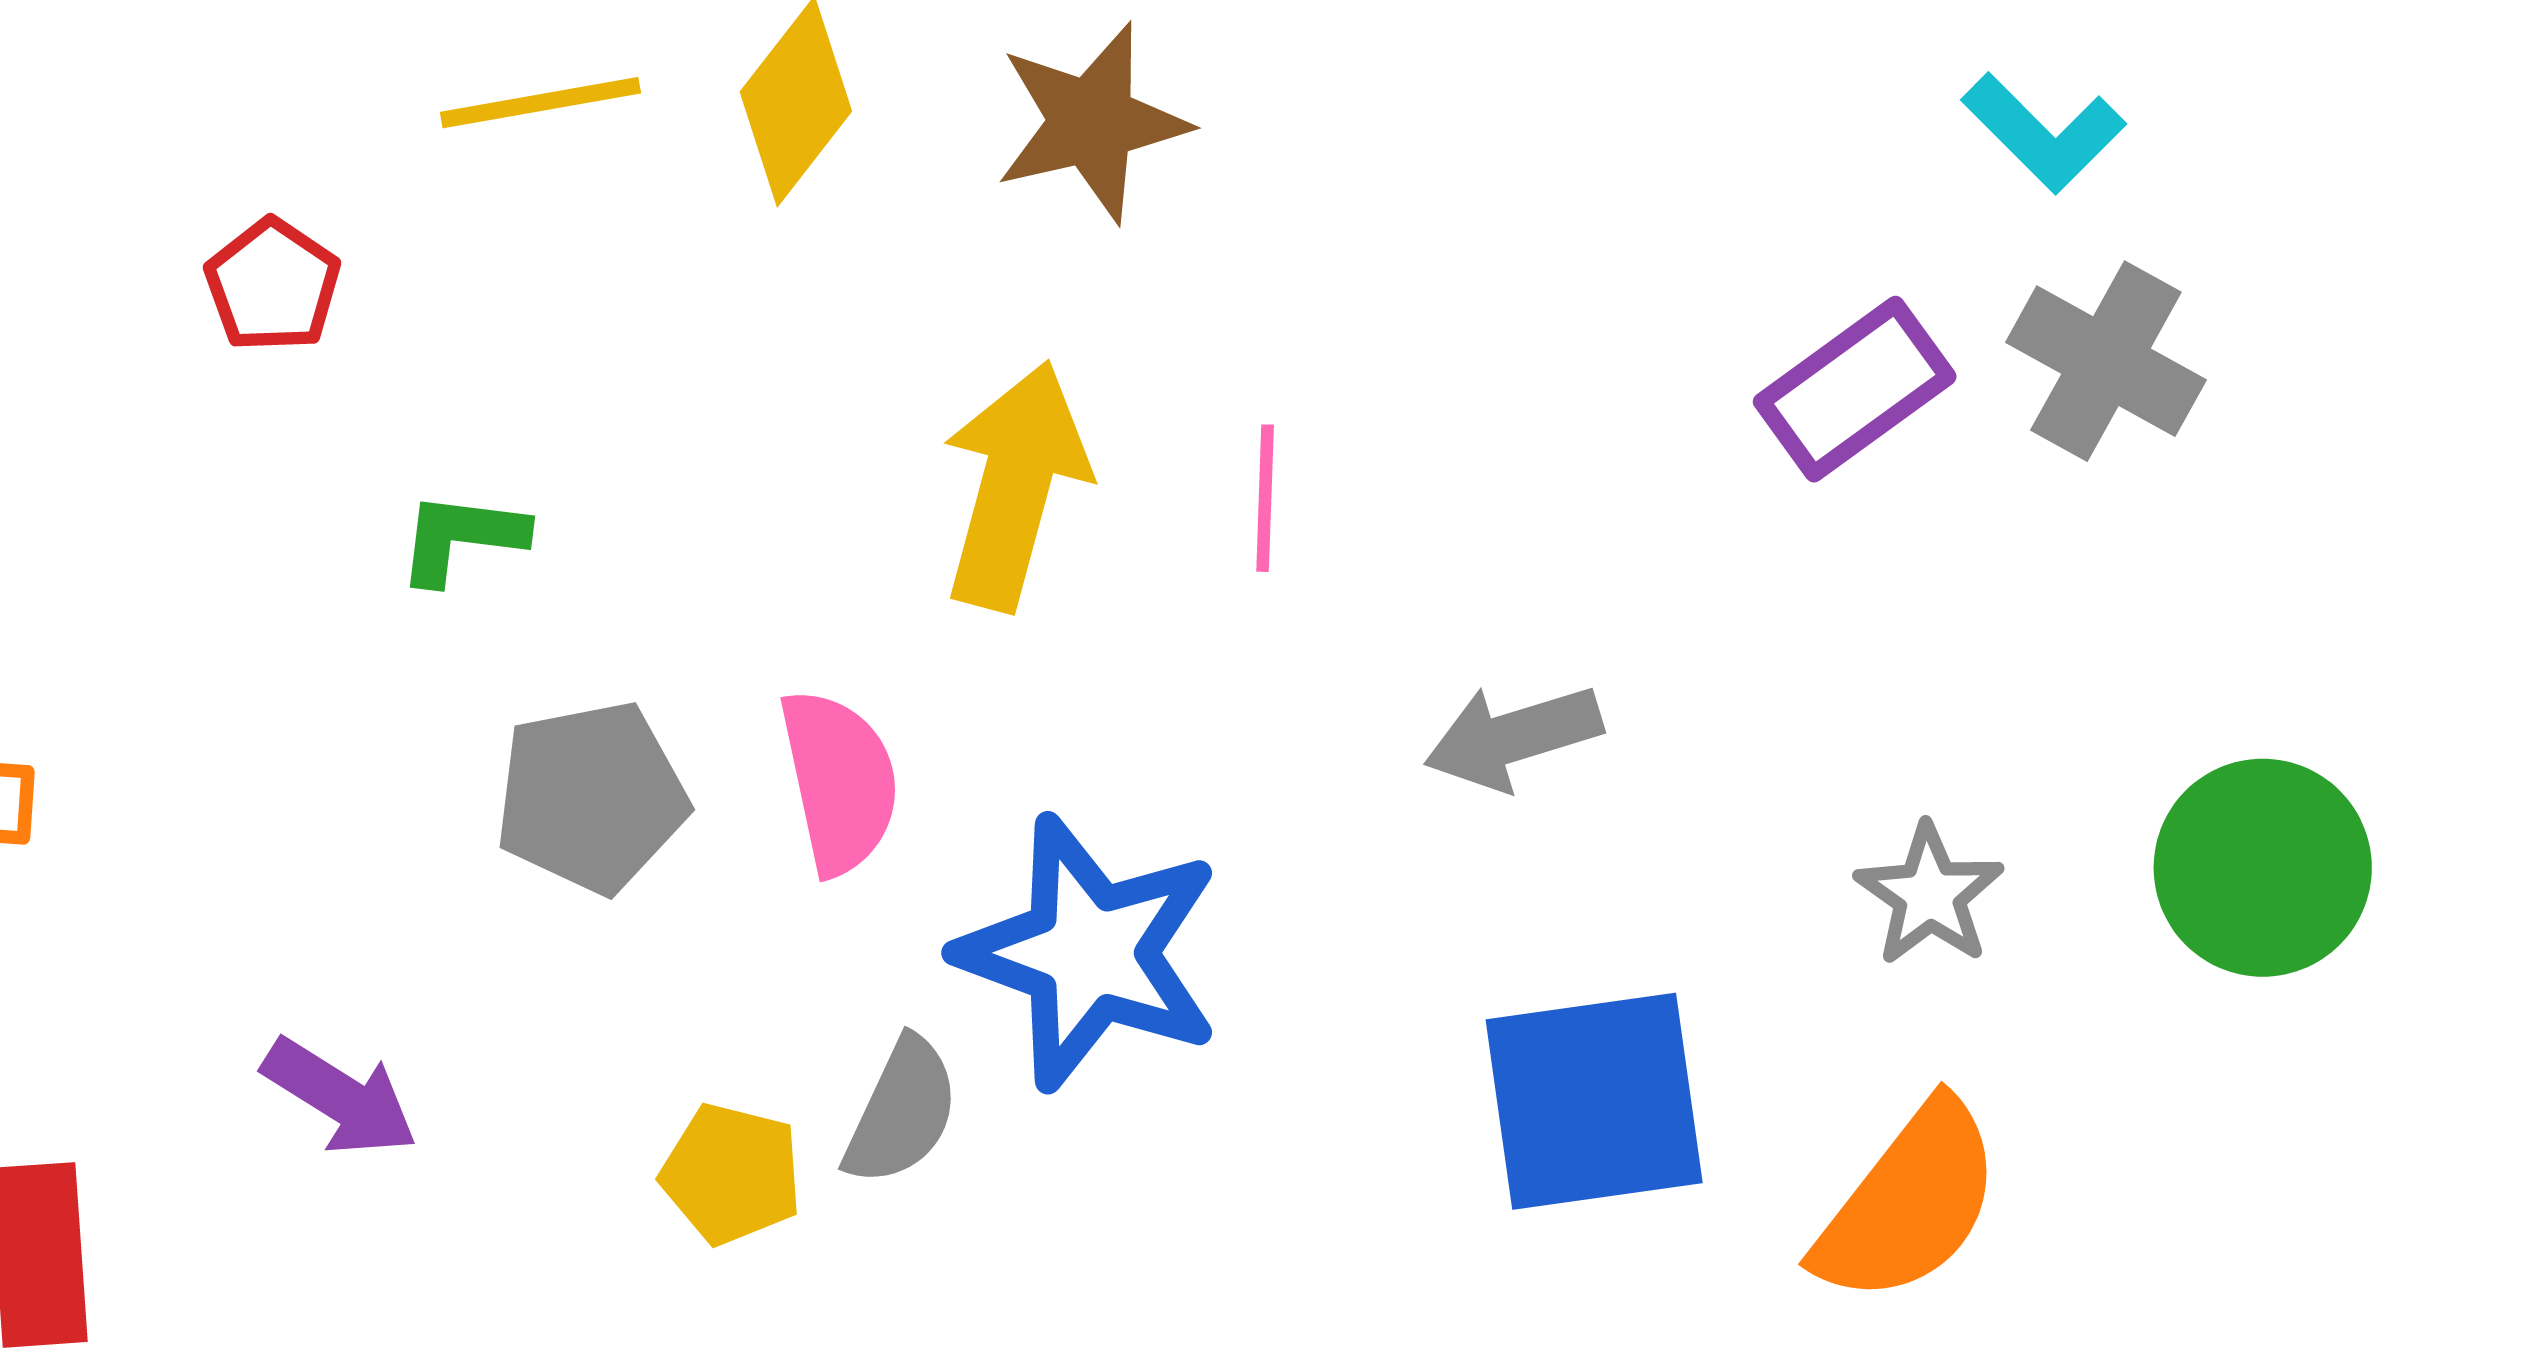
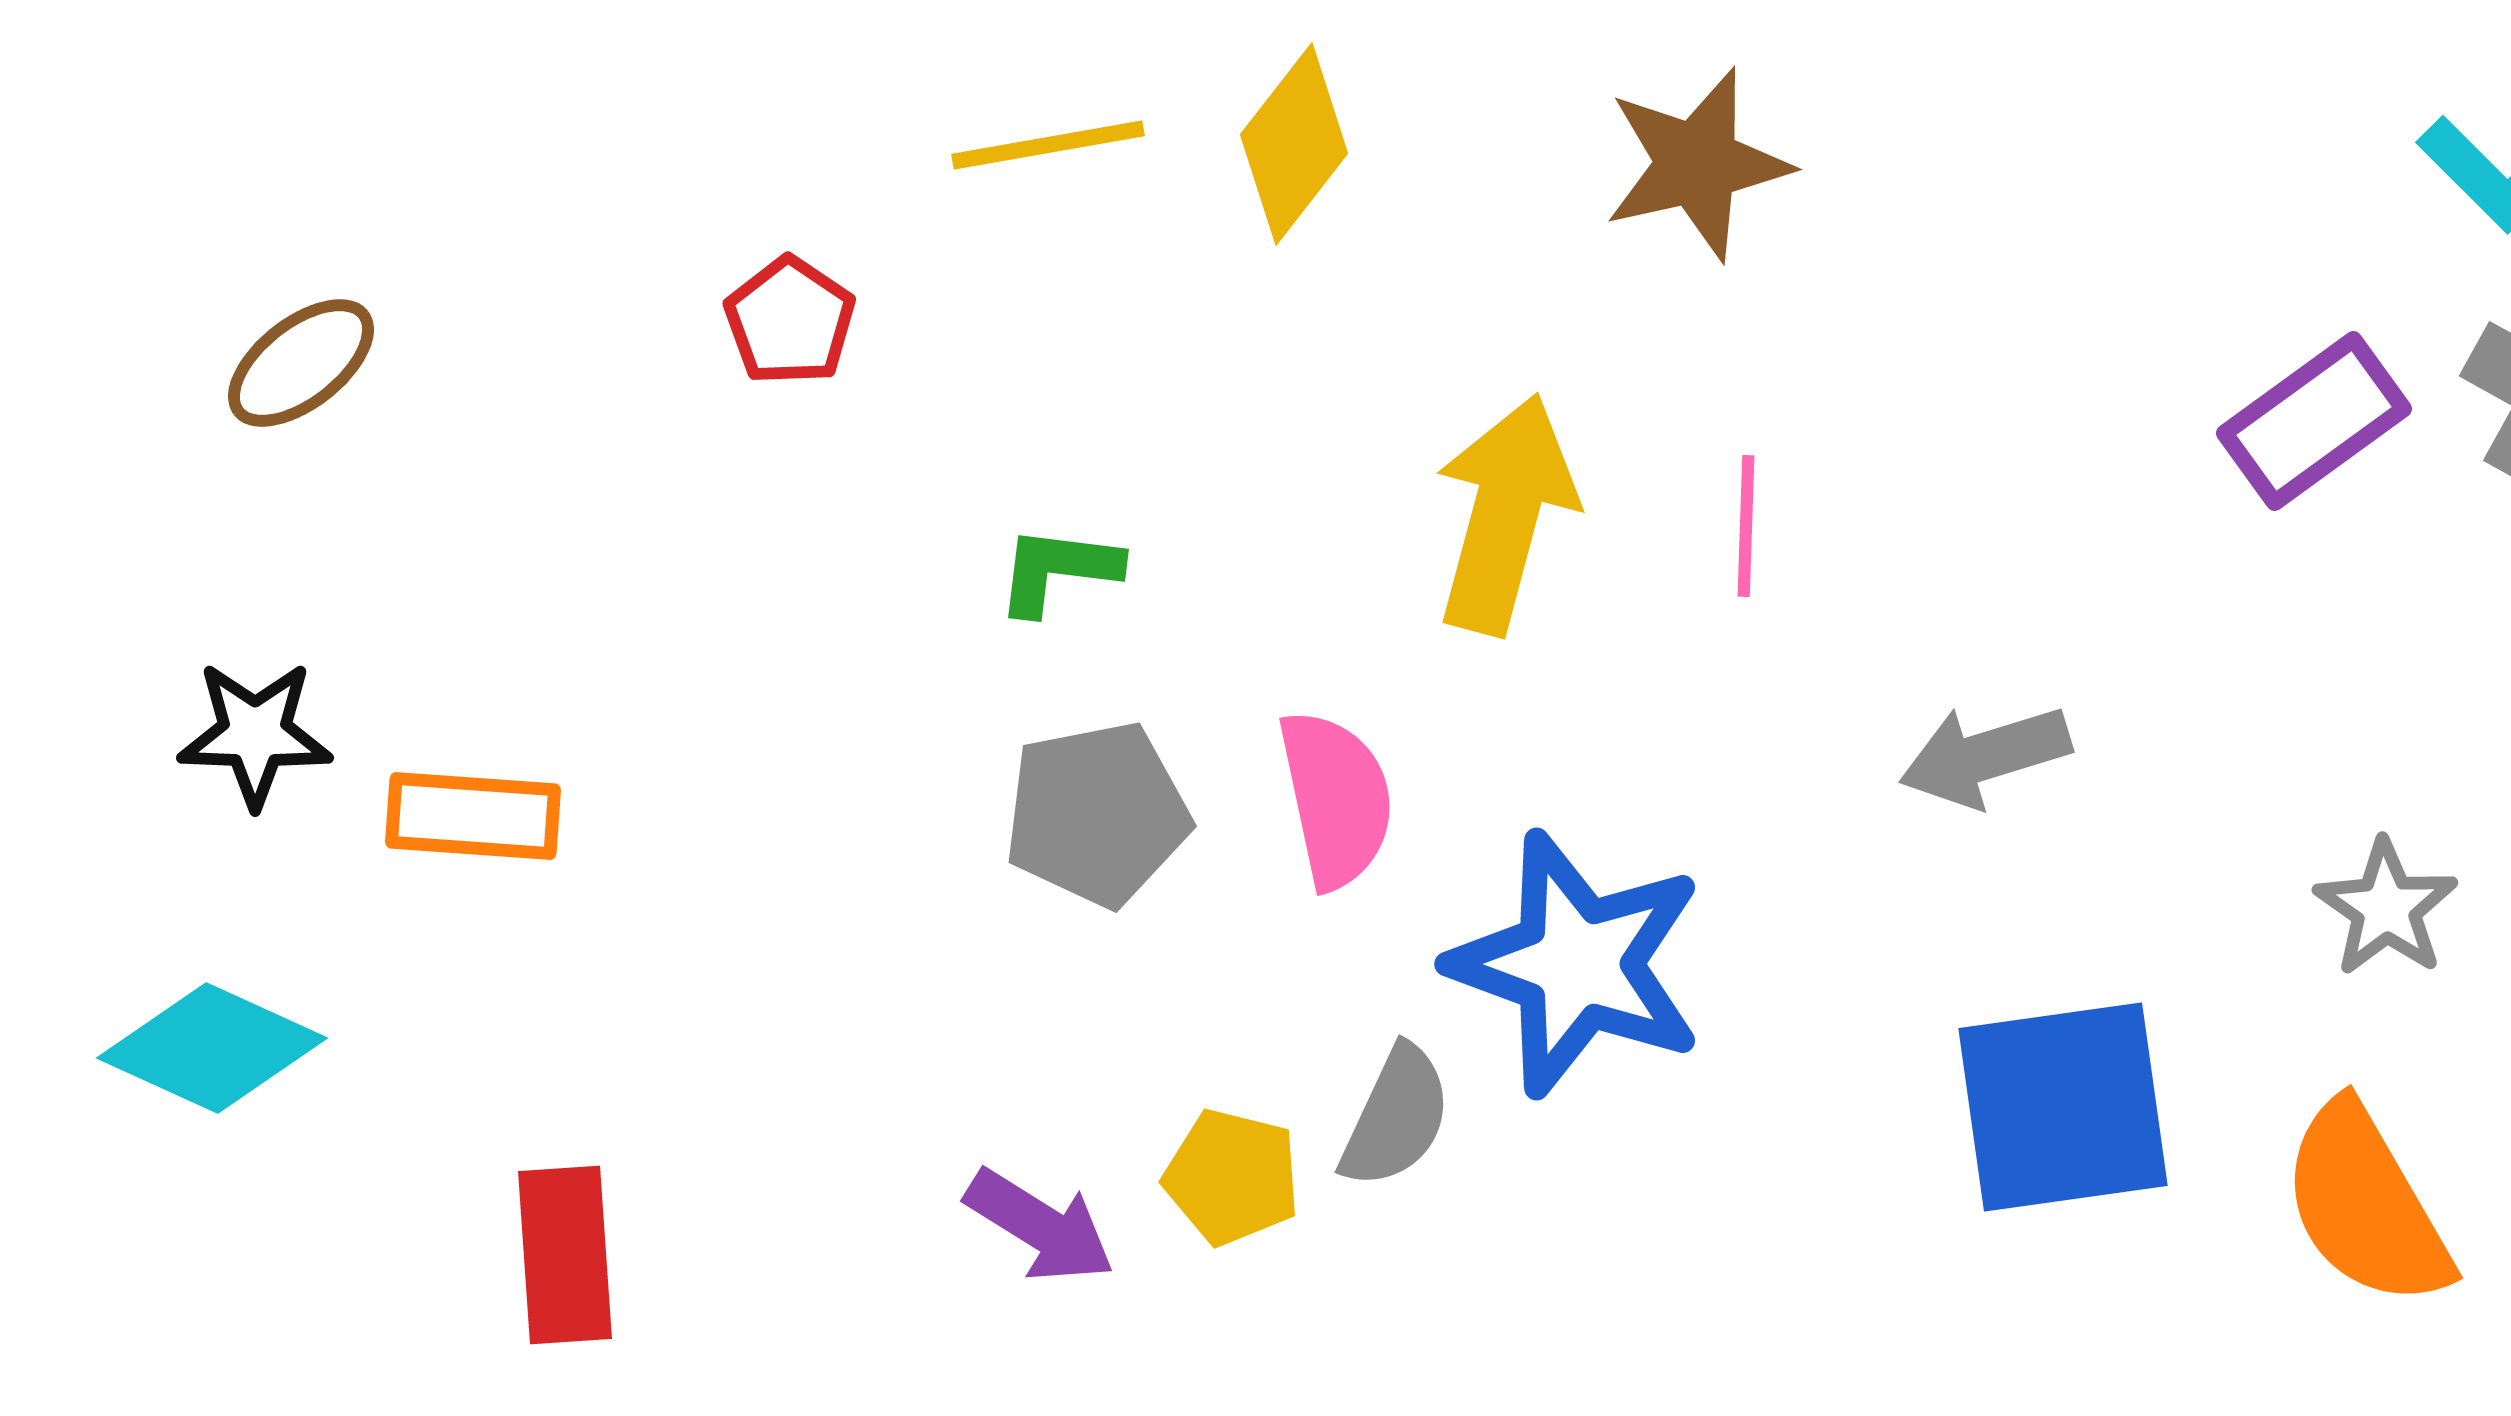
brown star: (1092, 122) -> (1697, 164), moved
green L-shape: (462, 538) -> (1058, 570), moved
purple arrow: (340, 1097) -> (1040, 1226), moved
orange semicircle: (1909, 1203) -> (2366, 1205), turned 112

